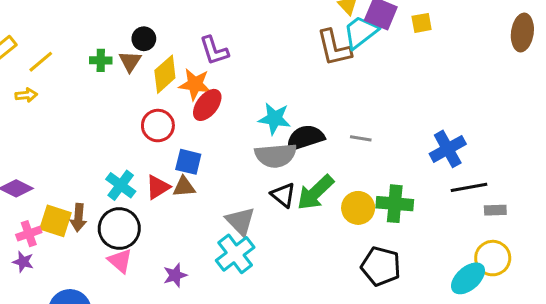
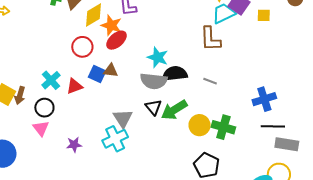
brown L-shape: (334, 48) -> (210, 39), moved
brown triangle: (184, 187) -> (111, 71), moved
gray rectangle: (495, 210) -> (287, 144), size x1.6
black circle: (119, 229) -> (44, 108), size x0.7

